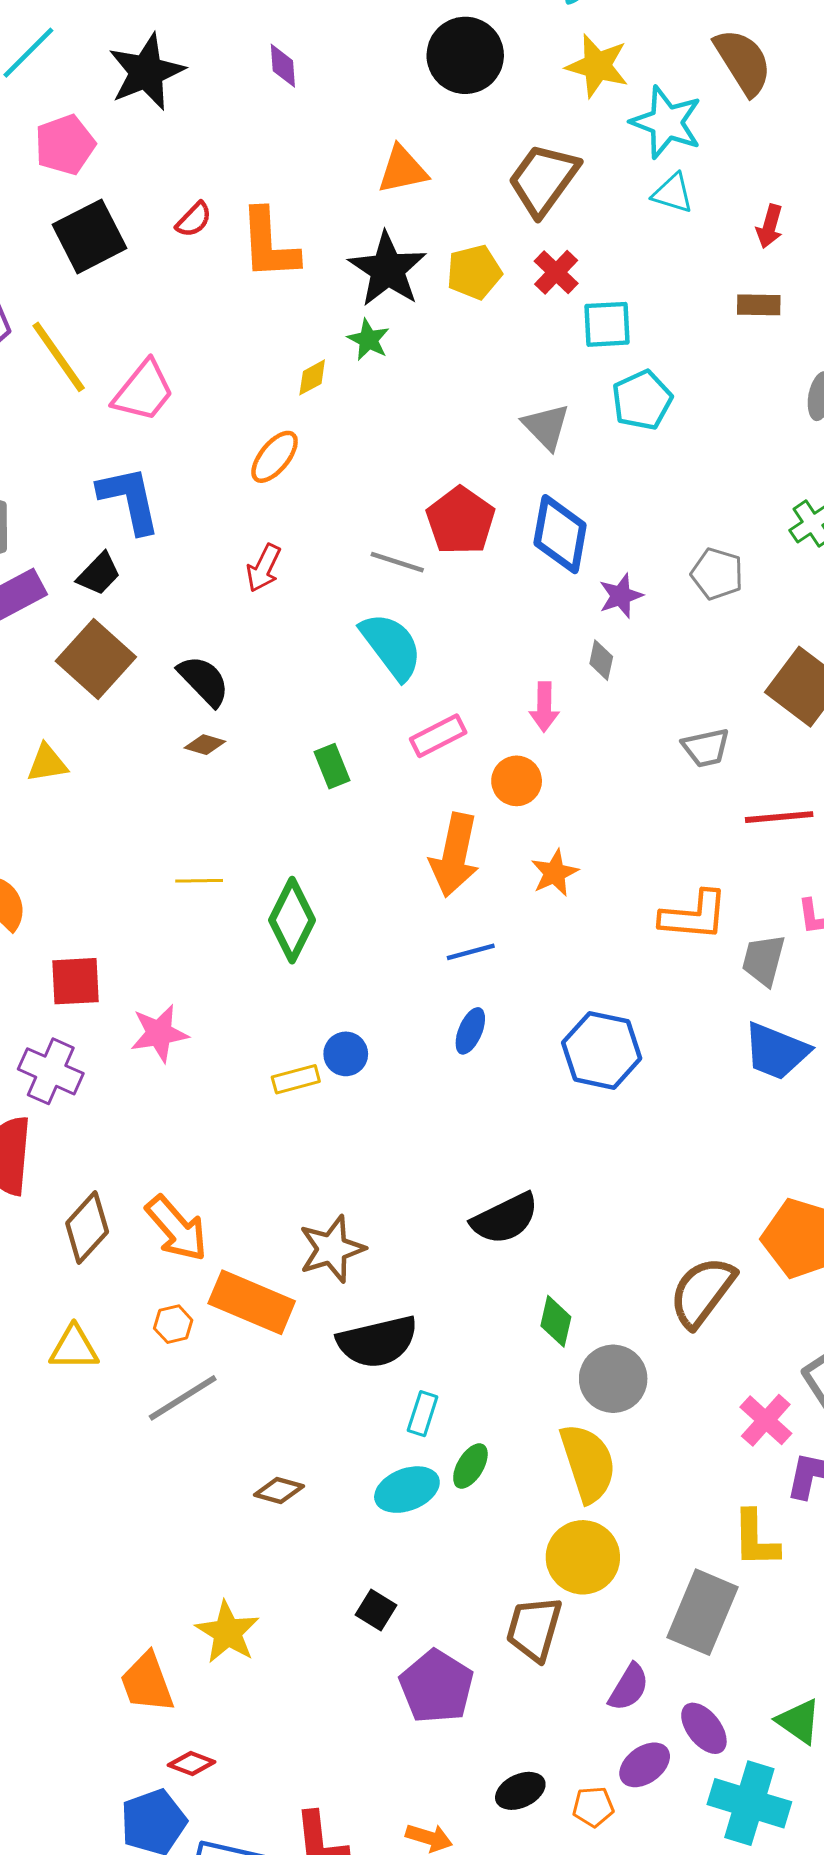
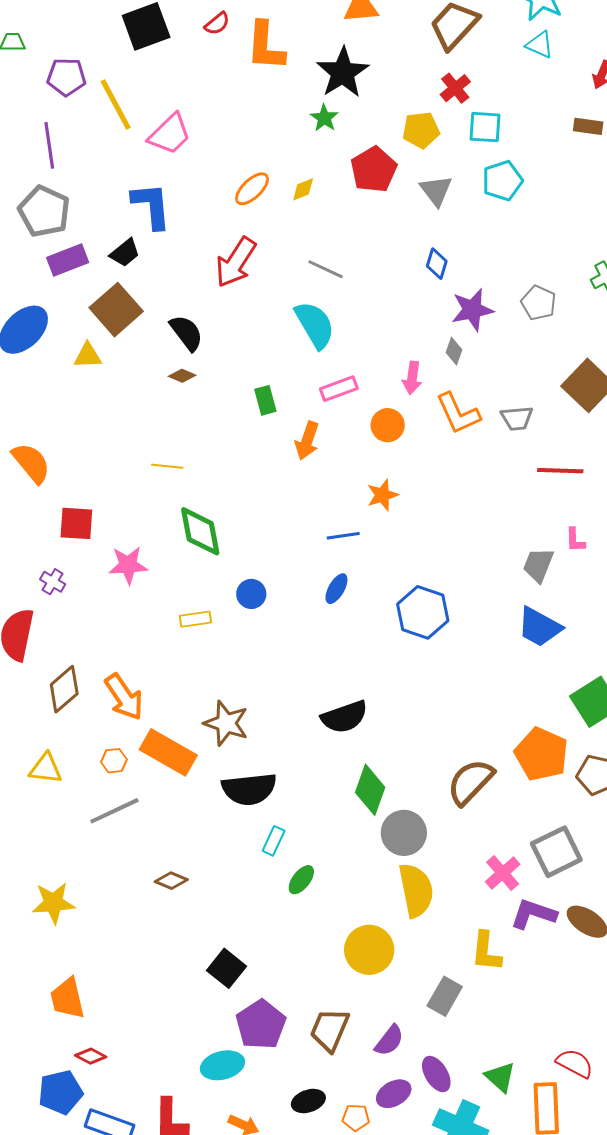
yellow pentagon: (474, 272) -> (421, 130), moved
yellow diamond: (312, 377) -> (303, 189), moved
red pentagon: (461, 521) -> (374, 170), moved
blue diamond: (560, 534) -> (437, 264), size x0.6
red arrow: (264, 568) -> (236, 262), size x1.6
purple star: (621, 596) -> (472, 310), size x1.4
yellow triangle: (47, 763) -> (88, 356), moved
orange arrow: (455, 855) -> (307, 441), moved, size x0.7
orange star: (555, 873) -> (382, 495), moved
orange L-shape: (694, 916) -> (458, 413), moved, turned 54
green diamond: (292, 920) -> (200, 531), moved, turned -44
purple cross: (51, 1071) -> (53, 582), size x0.6
yellow rectangle: (296, 1079) -> (195, 619), moved
brown star: (332, 1249) -> (226, 723), turned 30
green diamond: (556, 1321) -> (370, 790), size x1.4
yellow semicircle: (588, 1463) -> (416, 890), moved
cyan ellipse: (407, 1490) -> (222, 1065), moved
black square: (376, 1610) -> (227, 968), size x1.4
gray rectangle: (703, 1612) -> (445, 996), size x0.7
brown trapezoid: (534, 1629) -> (330, 1030), moved
yellow star: (227, 1632) -> (53, 903), moved, turned 30

